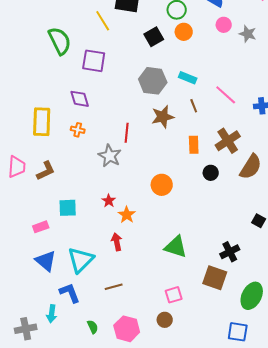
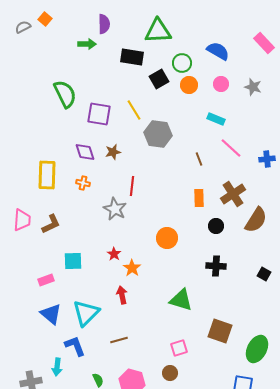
yellow line: (103, 21) -> (134, 110), moved
pink circle: (224, 25) -> (221, 84), moved
black square: (154, 37) -> (159, 79), moved
cyan rectangle: (188, 78) -> (216, 119), moved
brown star: (163, 117) -> (113, 152), moved, size x0.7
black cross: (230, 252) -> (216, 266), moved, turned 30

